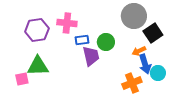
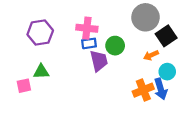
pink cross: (67, 23) -> (87, 28), moved
blue arrow: (145, 64) -> (161, 89), moved
green triangle: (38, 66) -> (41, 72), size x0.7
cyan circle: (158, 73) -> (167, 72), moved

